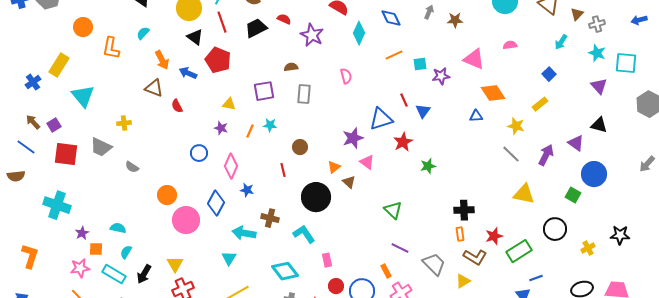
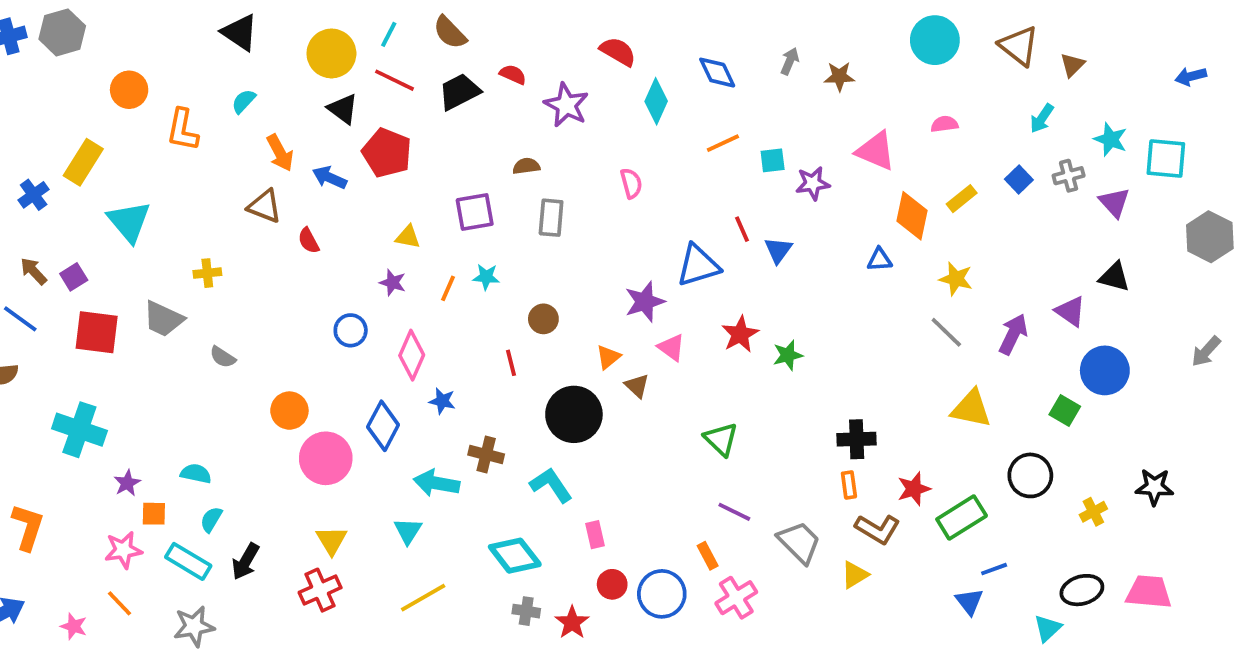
red line: (222, 22) -> (394, 80), turned -45
gray cross: (597, 24) -> (1069, 176), moved
orange diamond: (493, 93) -> (912, 216), turned 45
yellow rectangle: (540, 104) -> (962, 199), moved
red star: (403, 142) -> (740, 334), moved
yellow triangle: (175, 264) -> (331, 540), moved

